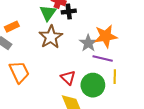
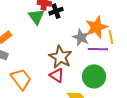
brown star: (51, 37) -> (60, 57), moved
yellow line: (115, 77) -> (111, 37), moved
red triangle: (68, 78) -> (57, 75), moved

